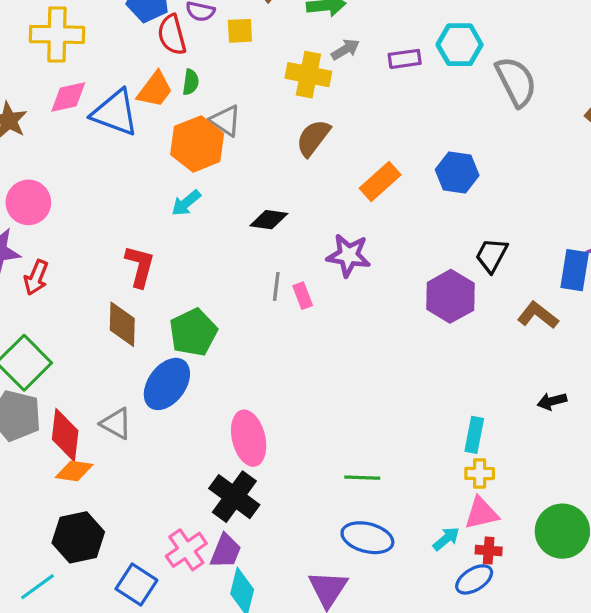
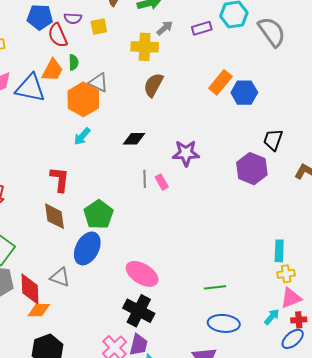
orange rectangle: (380, 181) -> (220, 82), moved
pink ellipse: (249, 438) -> (142, 274), turned -36

